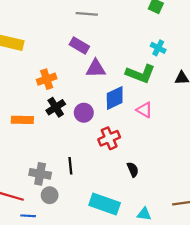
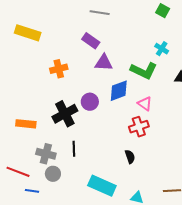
black cross: (56, 107) -> (65, 114), moved, size x1.4
orange rectangle: (22, 120) -> (26, 124), moved
red cross: (109, 138) -> (139, 127), moved

